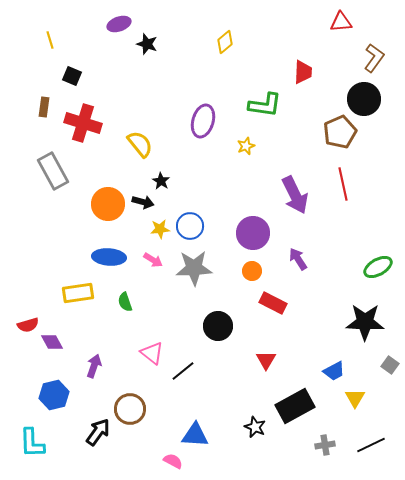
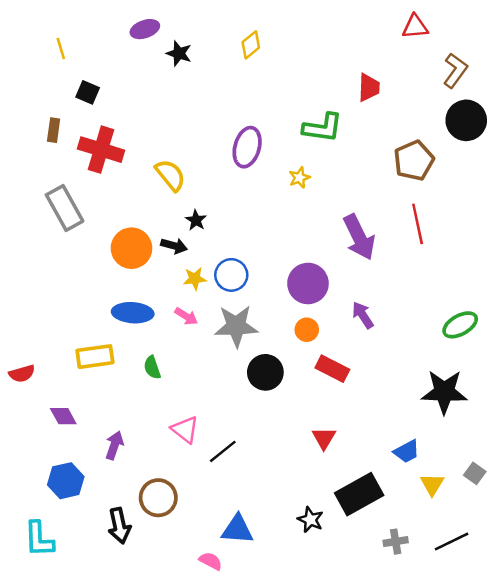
yellow diamond: (225, 42) -> (251, 45), moved
black circle: (364, 99) -> (466, 120), moved
red semicircle: (28, 325) -> (22, 374), moved
black circle: (218, 326) -> (265, 372), moved
gray square: (390, 365) -> (475, 473), moved
black arrow: (98, 432) -> (119, 526), turned 132

